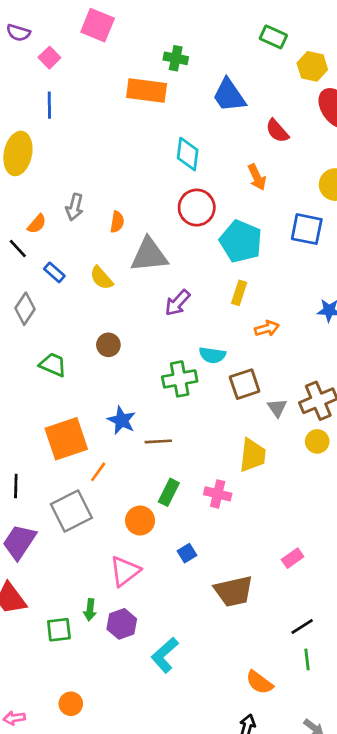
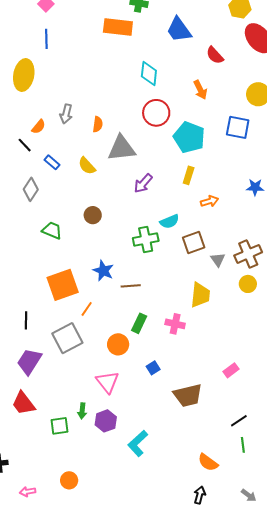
cyan semicircle: (212, 355) -> (170, 221), turned -30
pink triangle: (125, 571) -> (107, 382), turned -30

